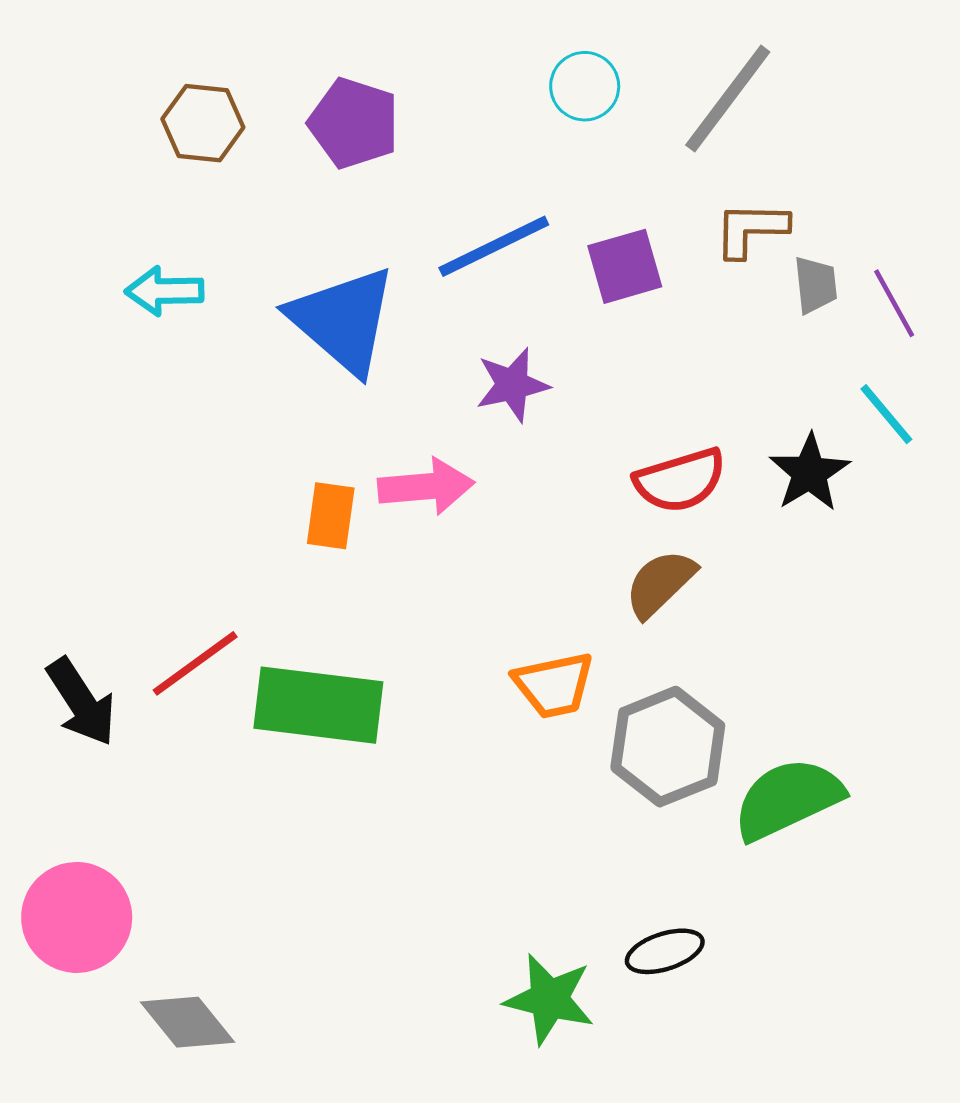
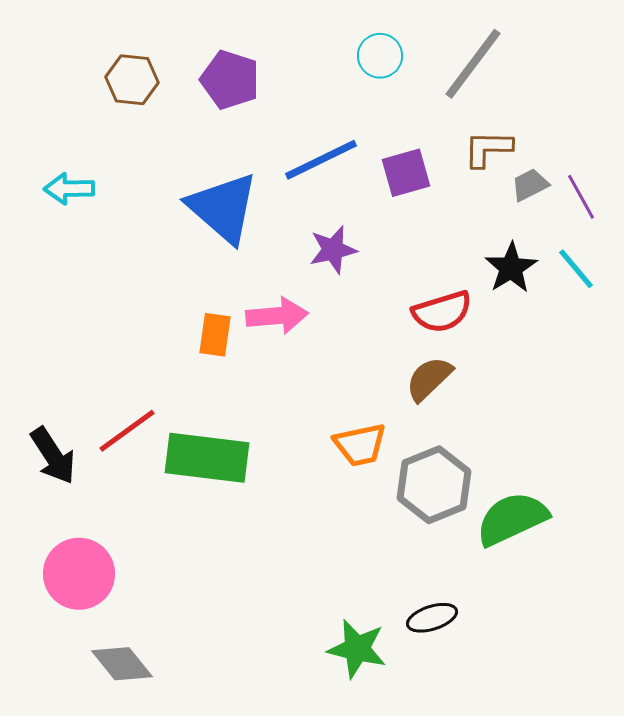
gray trapezoid: (816, 285) -> (530, 185), turned -111
cyan arrow: (164, 291) -> (69, 189), moved
black star: (809, 473) -> (511, 268), moved
pink circle: (77, 917) -> (79, 574), moved

